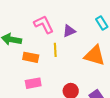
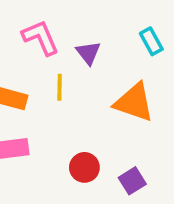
purple triangle: (69, 31) -> (88, 53), turned -48

